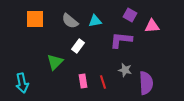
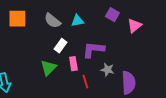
pink triangle: (152, 26) -> (134, 26), turned -35
purple L-shape: (121, 40) -> (93, 50), moved
green triangle: (55, 62) -> (48, 68), moved
pink rectangle: (83, 81) -> (73, 64), moved

